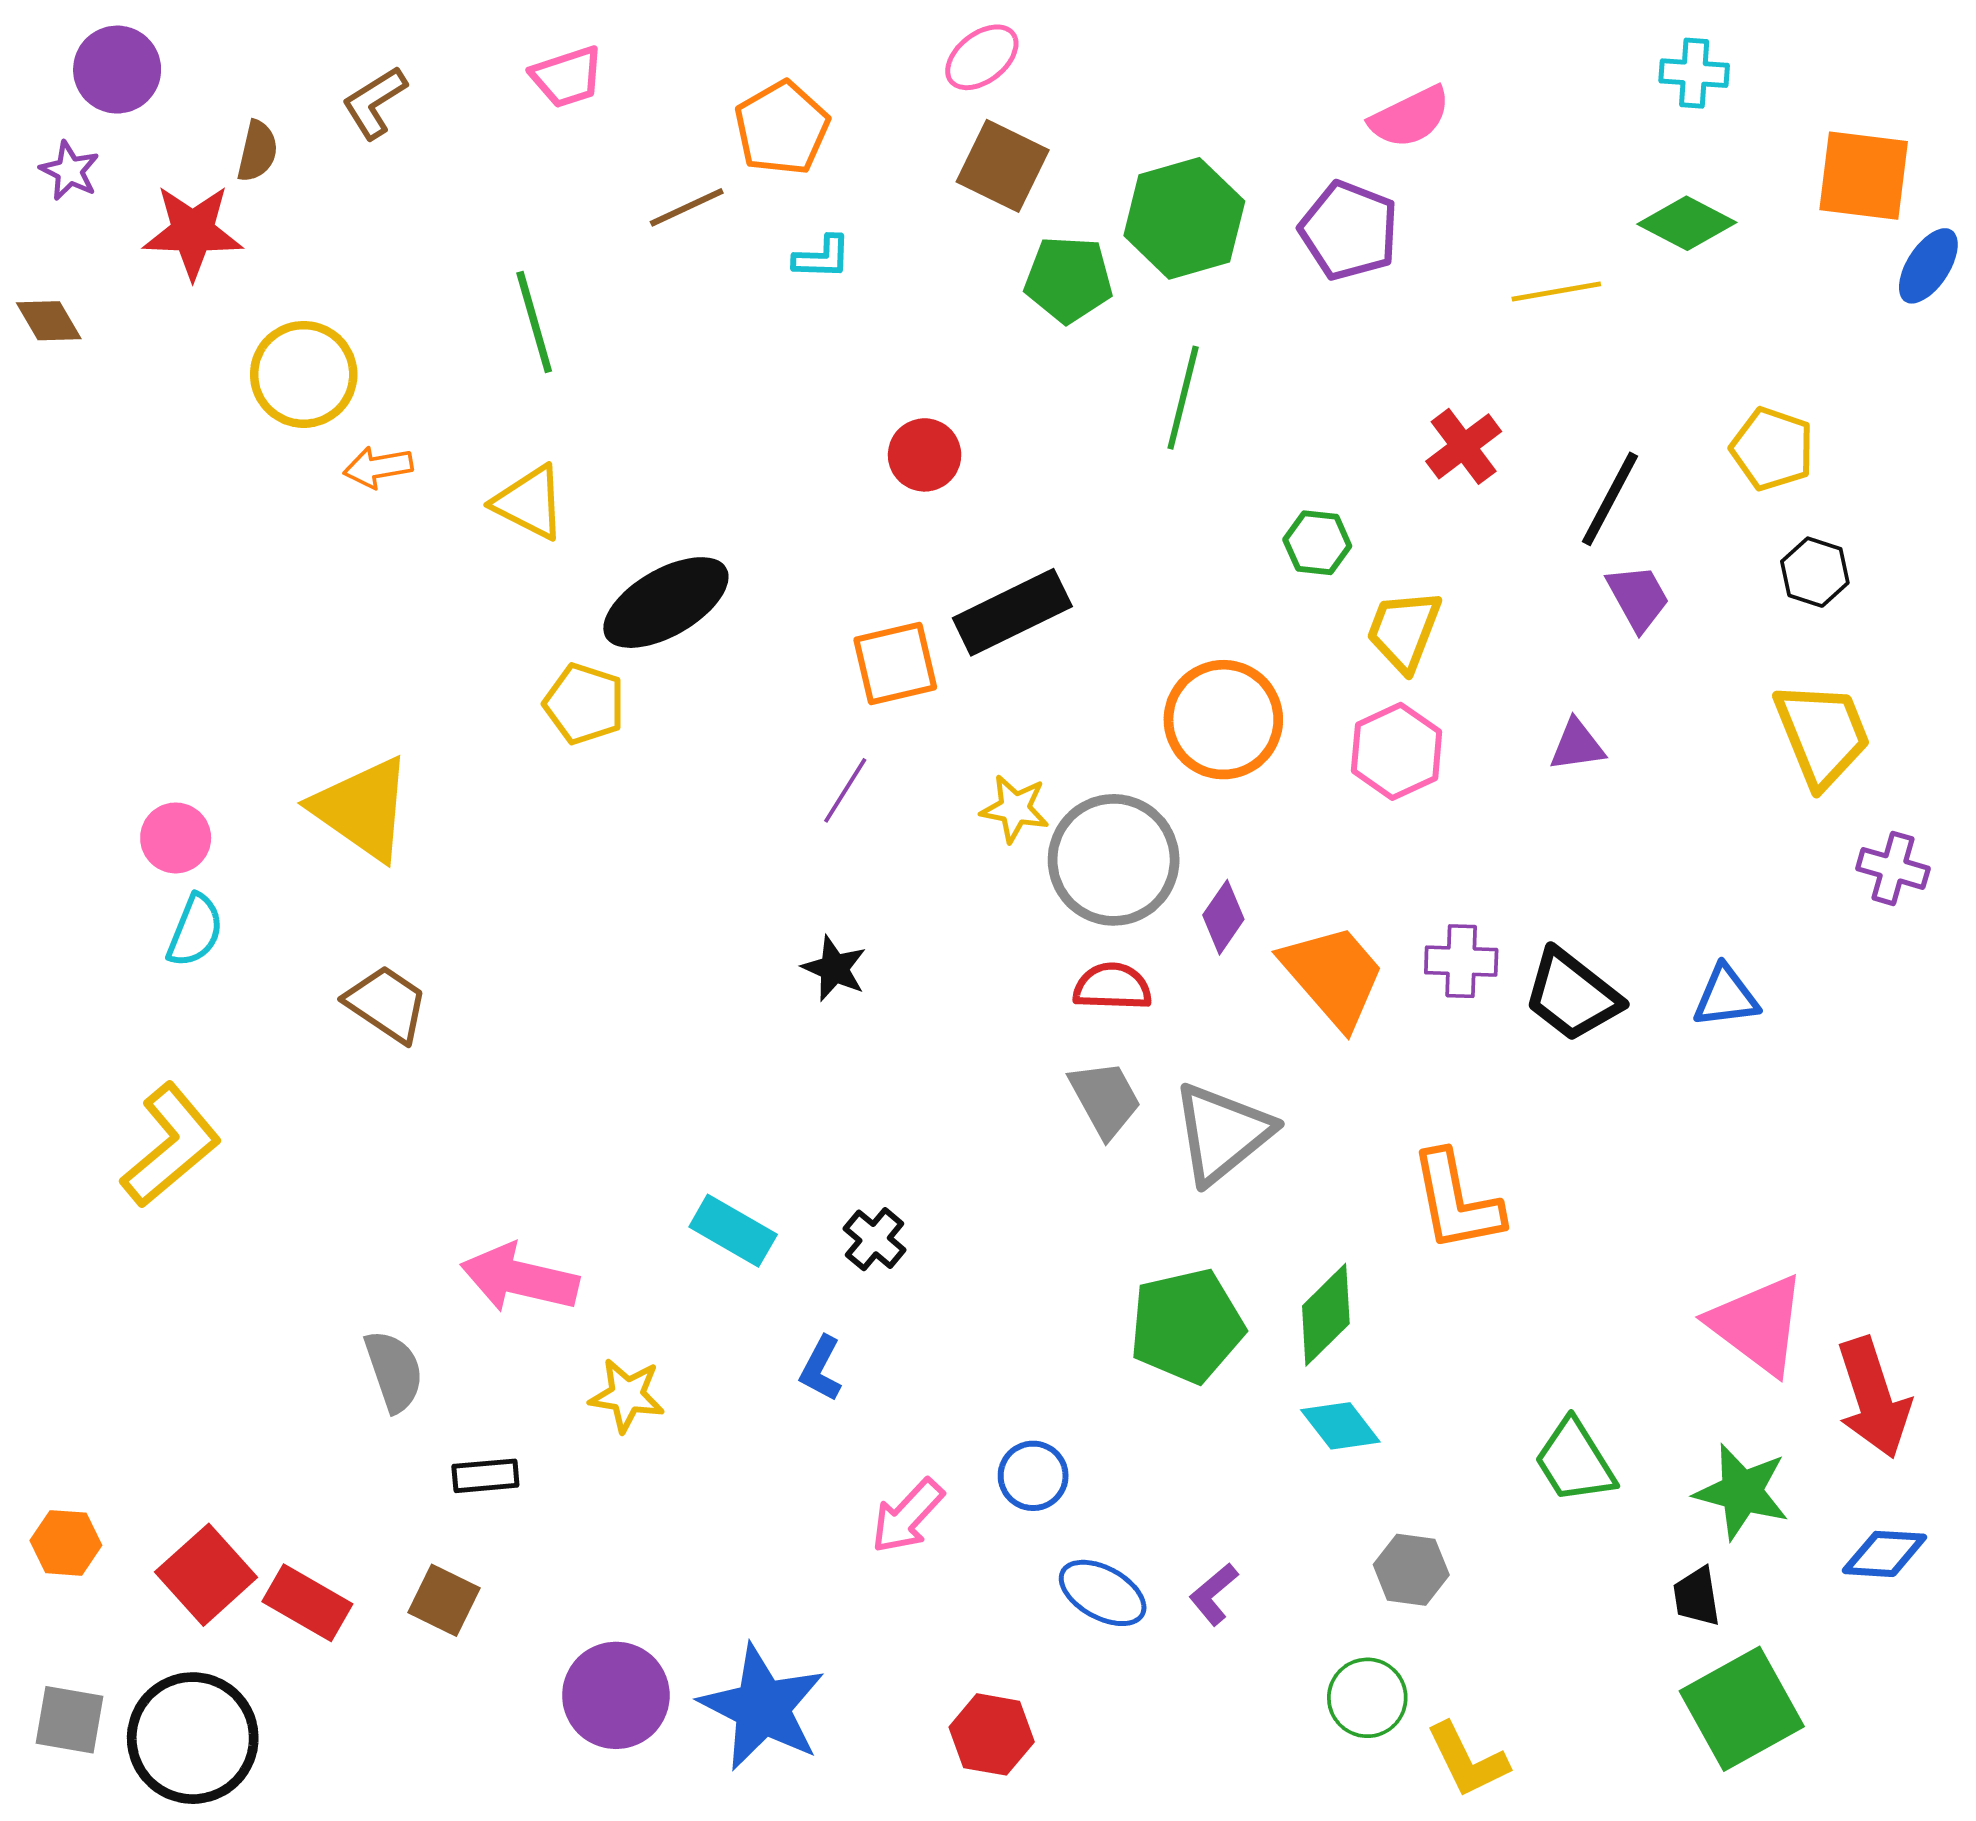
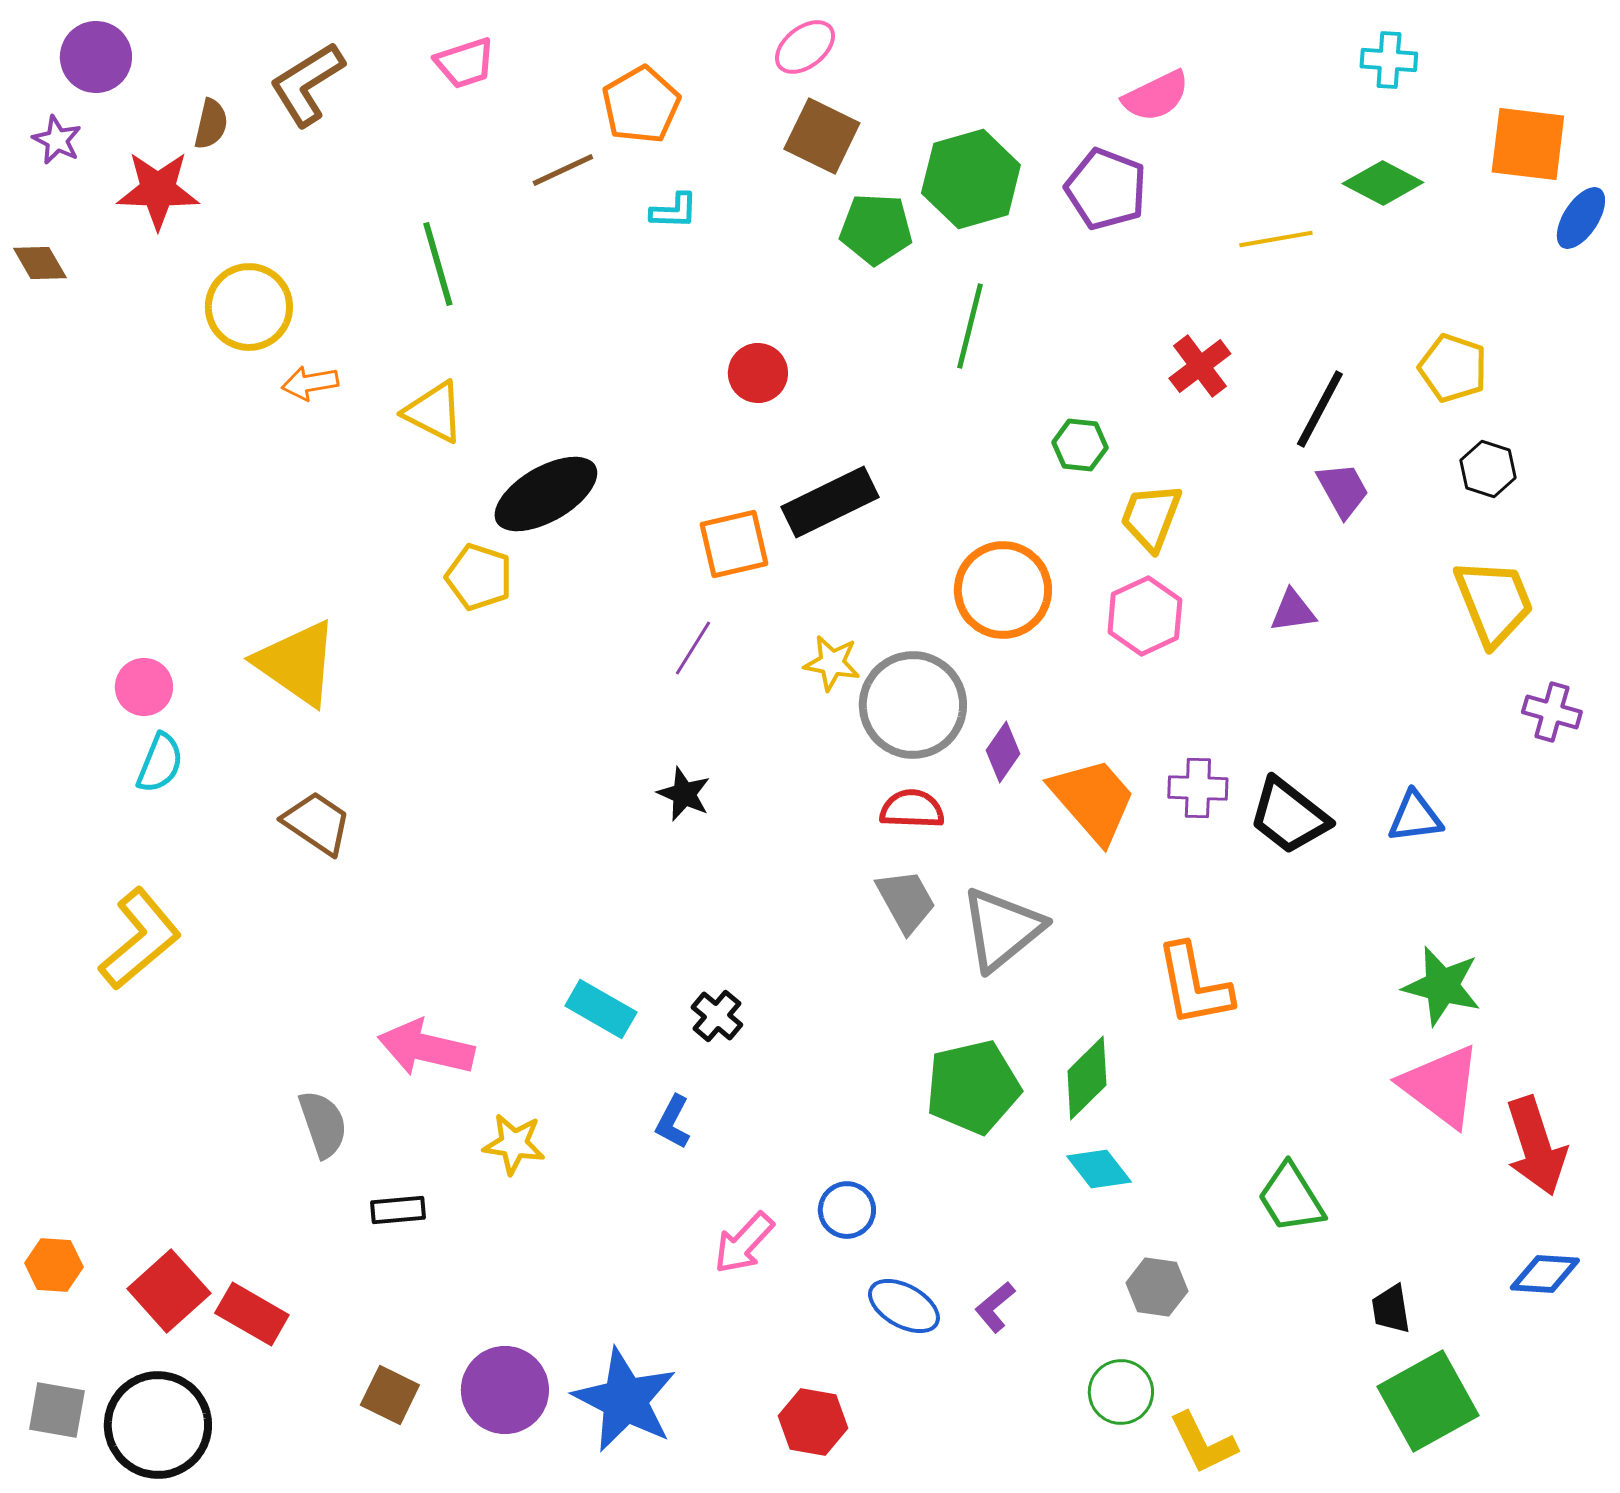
brown L-shape: (374, 102) -> (307, 84), size x1.4
green star: (1742, 1492) -> (1442, 986), moved
brown square: (444, 1600) -> (390, 1395), moved

